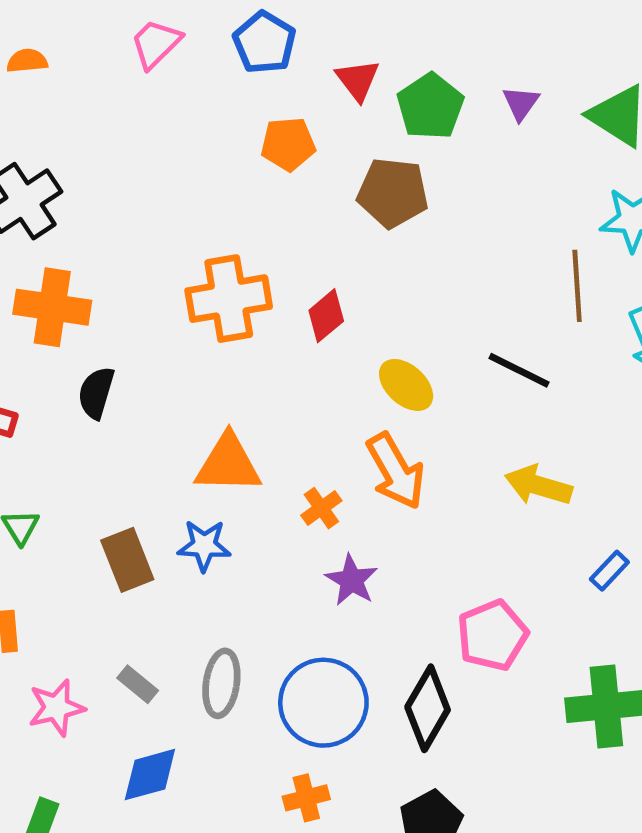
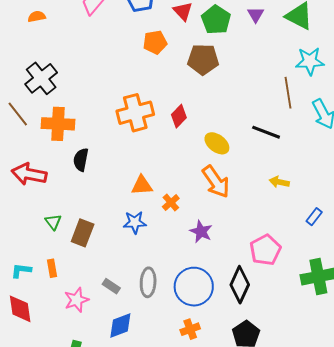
orange triangle: (228, 464) -> (142, 185), size x0.7
yellow arrow: (538, 485) -> (279, 182), size x0.7
orange cross: (321, 508) -> (171, 202), moved
brown rectangle: (127, 560) -> (83, 233), moved, turned 48

